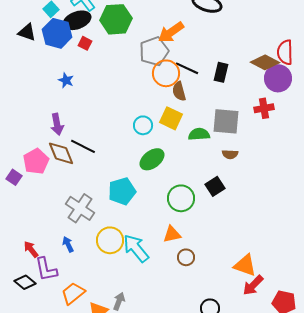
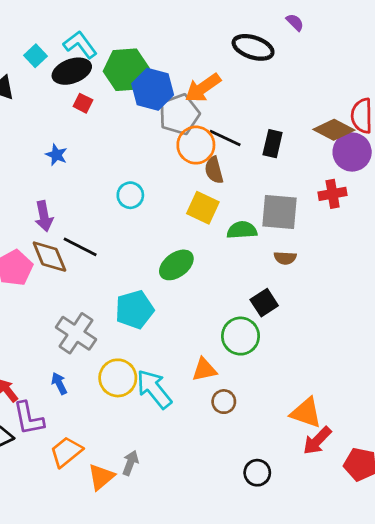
blue hexagon: (57, 33) -> (153, 89), moved
cyan circle: (143, 125) -> (130, 195), moved
green circle: (181, 198) -> (241, 336), moved

